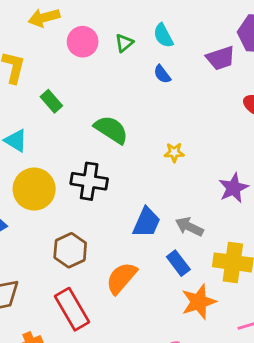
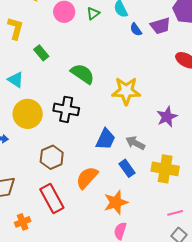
blue semicircle: (162, 74) -> (136, 30), moved
yellow star: (174, 152) -> (126, 91), size x2.0
orange star: (199, 302) -> (116, 202), moved

